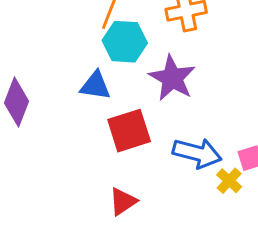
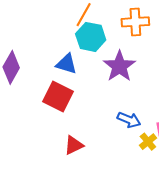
red square: (129, 131) -> (58, 97), moved, turned 36
blue arrow: (197, 153) -> (129, 120), size x0.7

